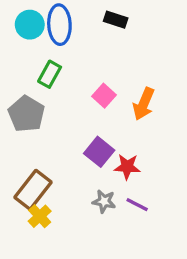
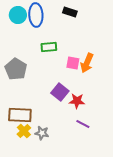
green rectangle: (50, 74) -> (49, 47), moved, turned 56
pink square: (104, 96) -> (73, 63), moved, turned -32
brown rectangle: (33, 190) -> (20, 115), turned 55
gray star: (104, 201) -> (42, 133), moved

